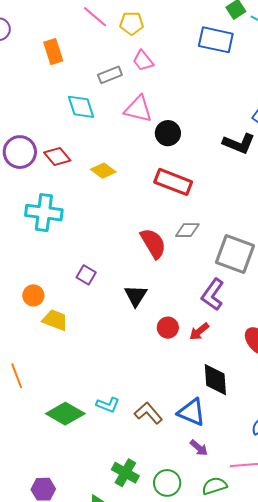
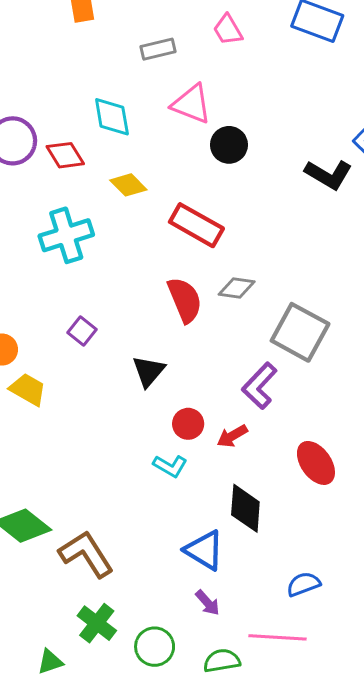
pink trapezoid: (143, 61) -> (228, 30), moved
cyan diamond: (81, 107) -> (112, 117), moved
red rectangle: (173, 182) -> (196, 225), moved
cyan cross: (44, 213) -> (66, 235), moved, turned -33
cyan L-shape: (108, 405) -> (170, 466), moved
brown L-shape: (148, 413) -> (86, 554), moved, size x1.4

